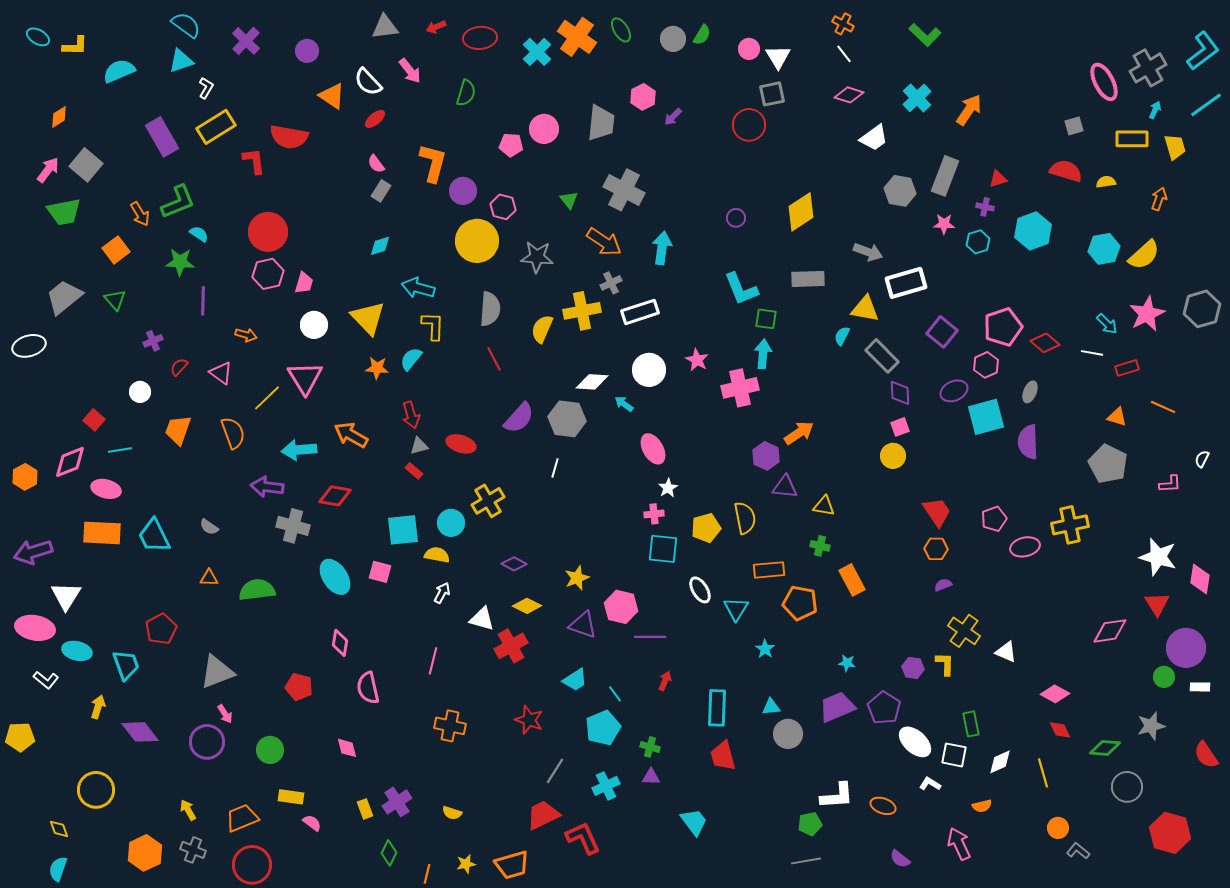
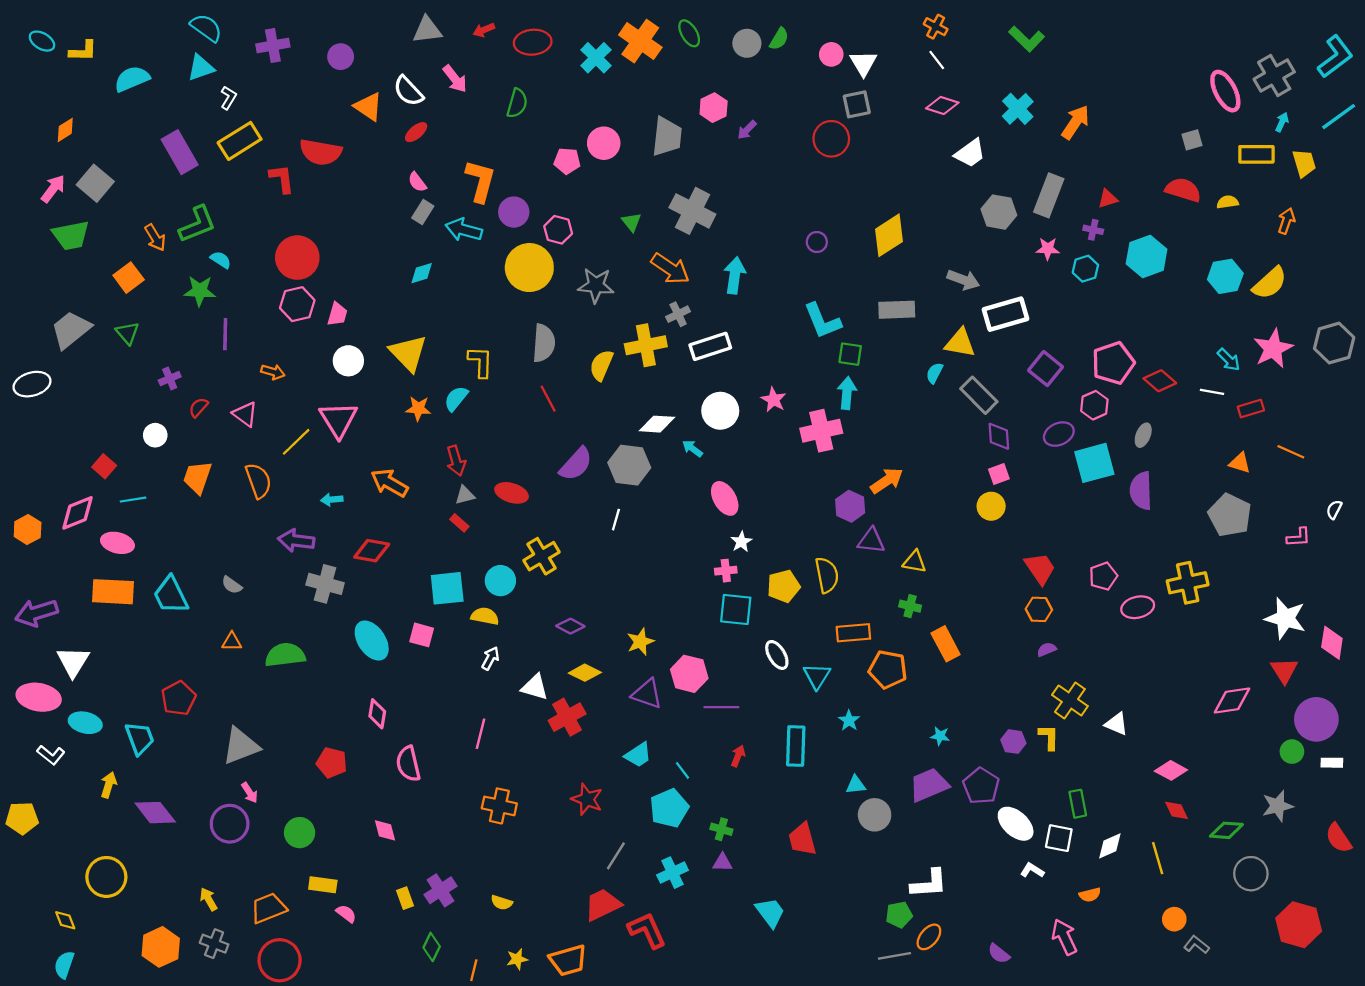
purple cross: (246, 41) -> (273, 46), turned 36
cyan arrow: (418, 288) -> (464, 230), moved
cyan arrow: (299, 450) -> (332, 500), size x0.6
cyan rectangle: (717, 708) -> (796, 746), moved
orange ellipse: (883, 806) -> (929, 937), moved, turned -70

